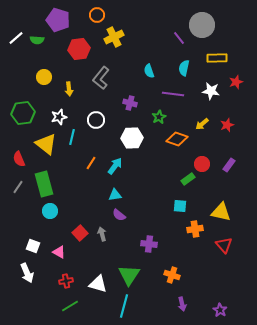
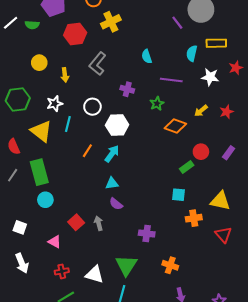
cyan semicircle: (184, 68) -> (192, 53), moved
white hexagon: (132, 138) -> (117, 125), moved
white square: (33, 246) -> (20, 227), moved

